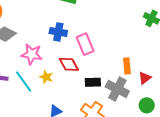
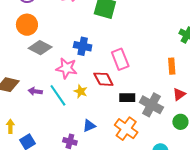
blue cross: (58, 32) -> (83, 46), moved
orange rectangle: (127, 66) -> (172, 66), moved

